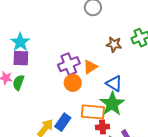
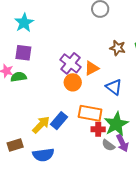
cyan star: (20, 42) -> (24, 23), moved
purple cross: (69, 64) -> (71, 63), turned -35
green semicircle: (18, 83) -> (19, 77), turned 56
green star: (112, 104) -> (116, 124), moved

